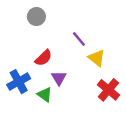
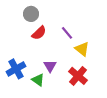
red semicircle: (43, 58) -> (39, 33), moved
red cross: (109, 90) -> (78, 76), moved

